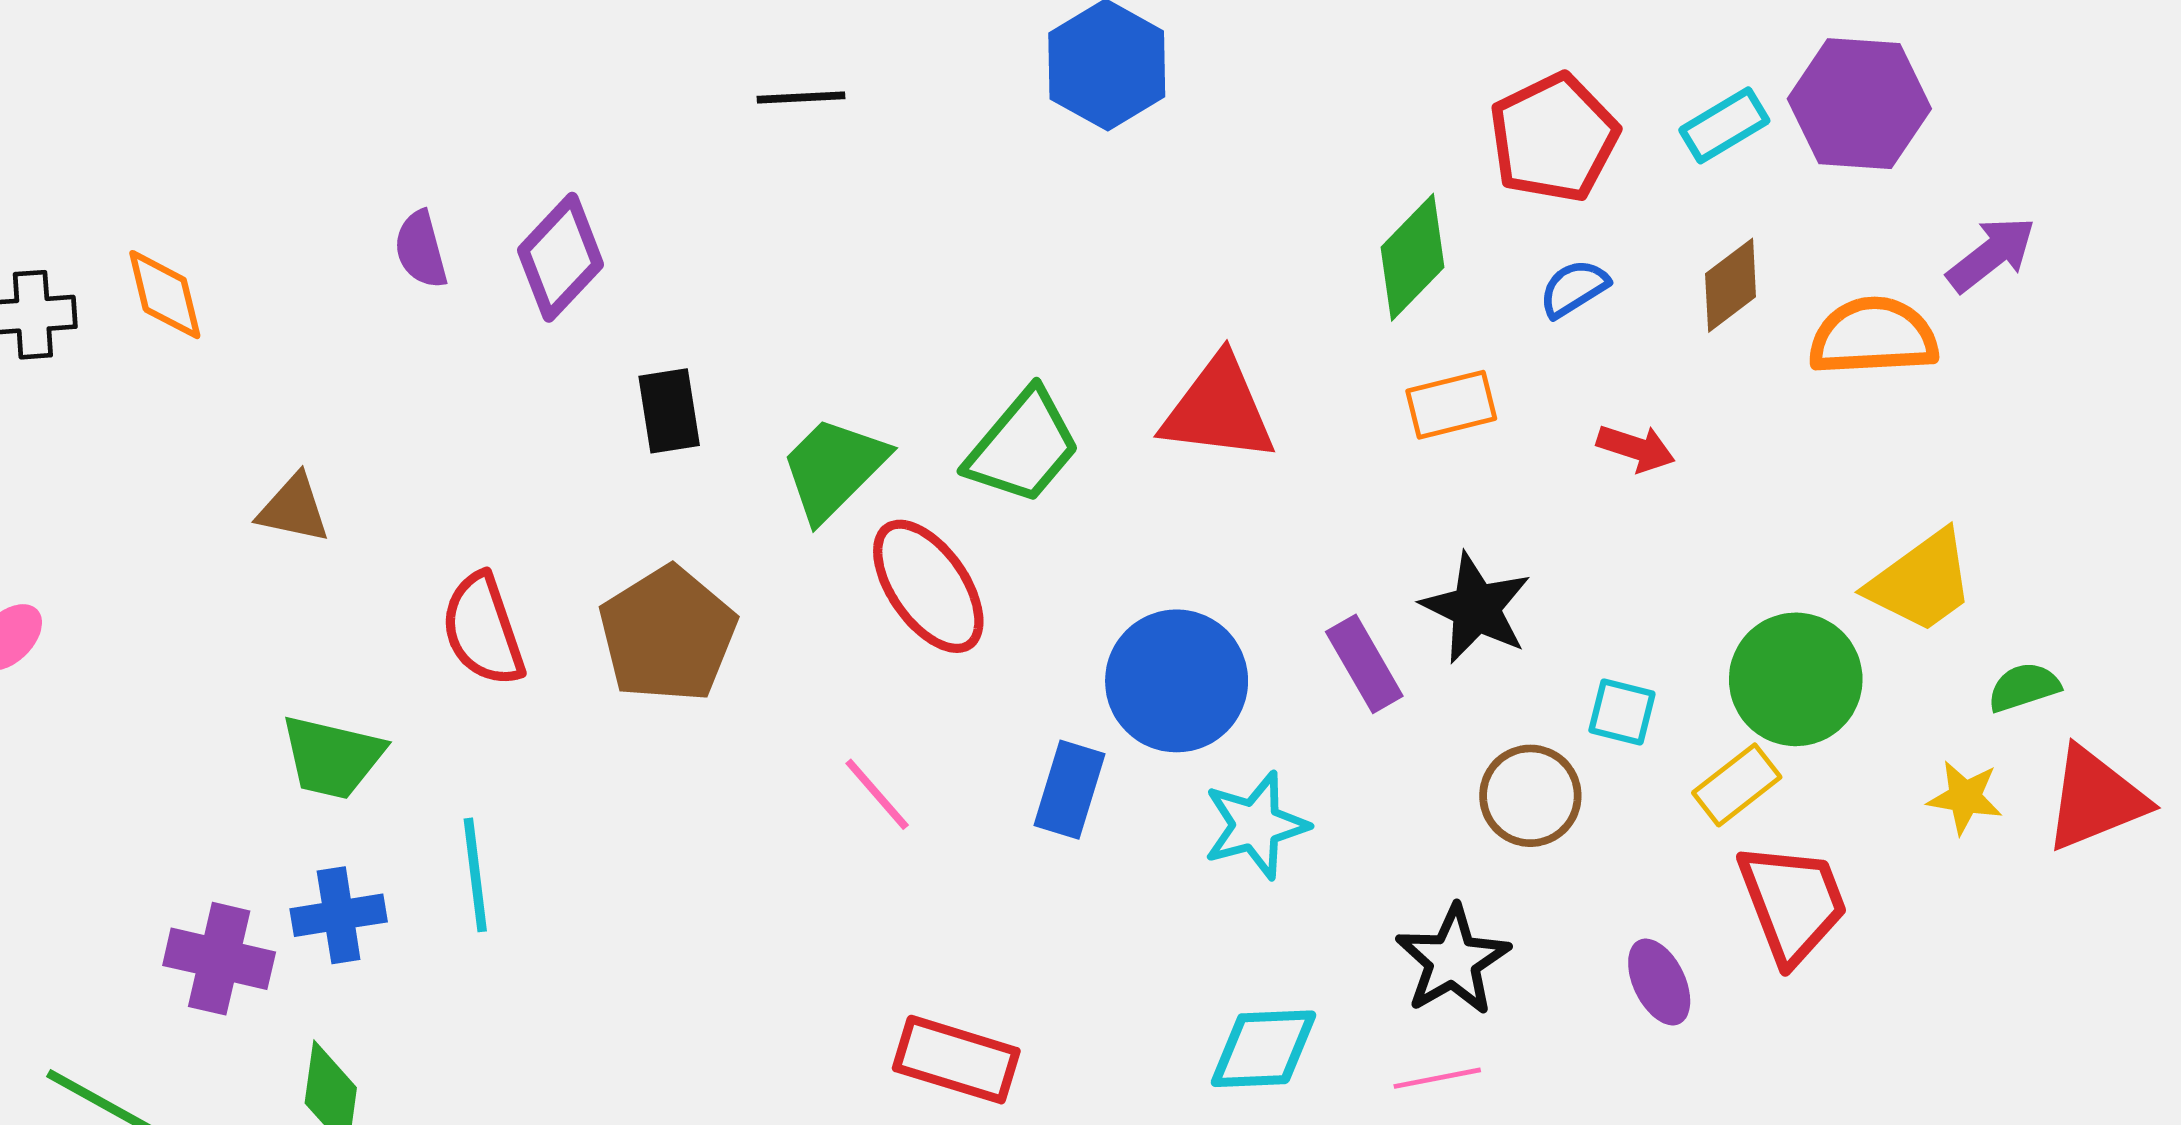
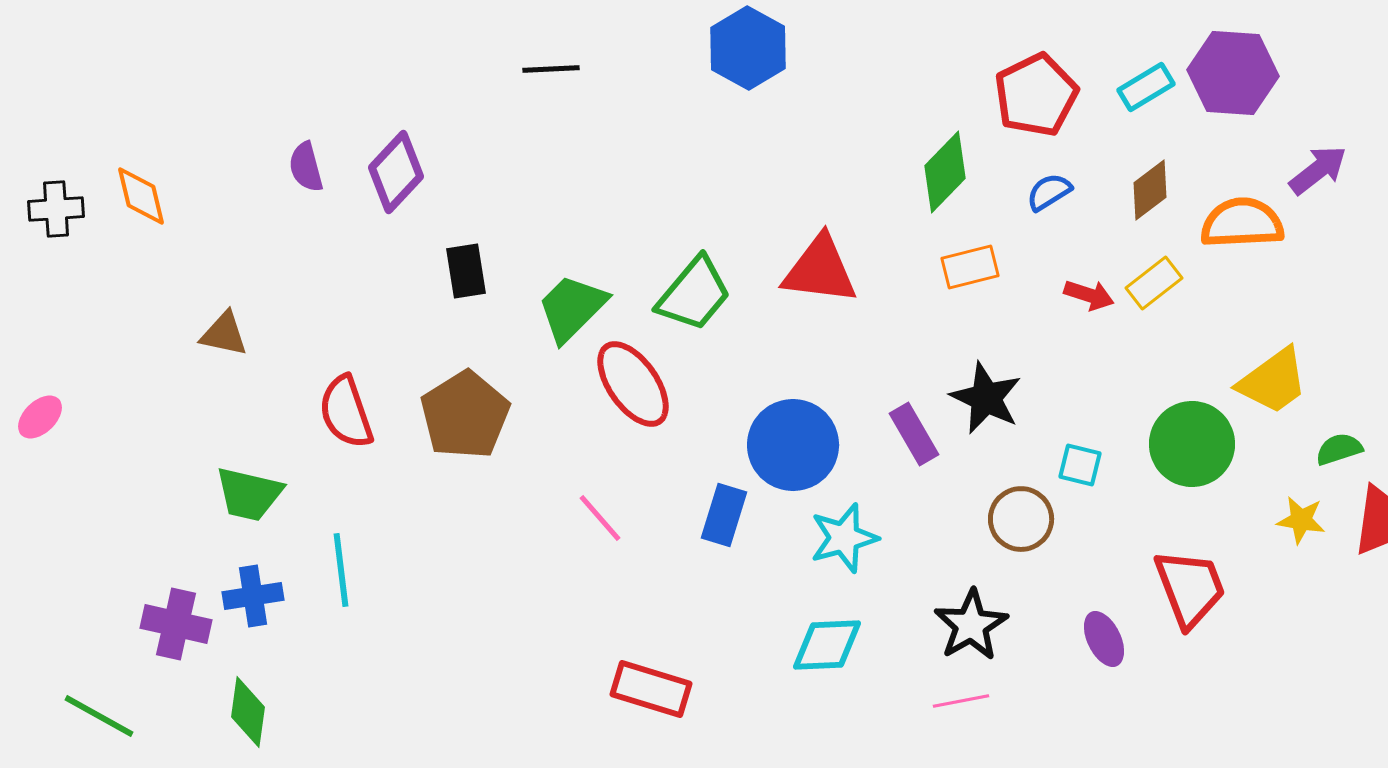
yellow rectangle: (1737, 785) -> (1154, 283), moved
cyan diamond: (1263, 1049) -> (827, 645), moved

